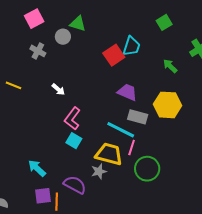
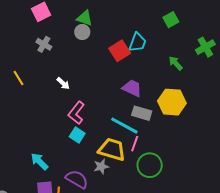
gray circle: (63, 37) -> (82, 32), moved
yellow line: (13, 85) -> (18, 78), turned 35

